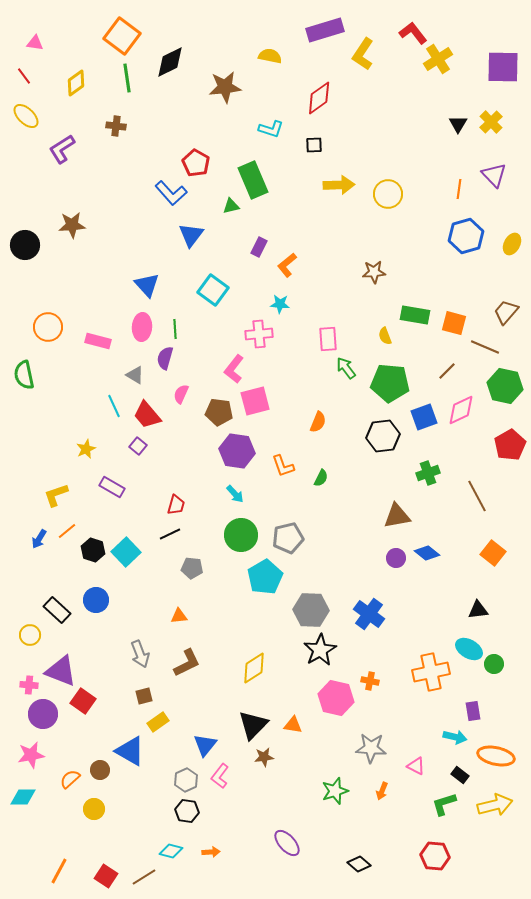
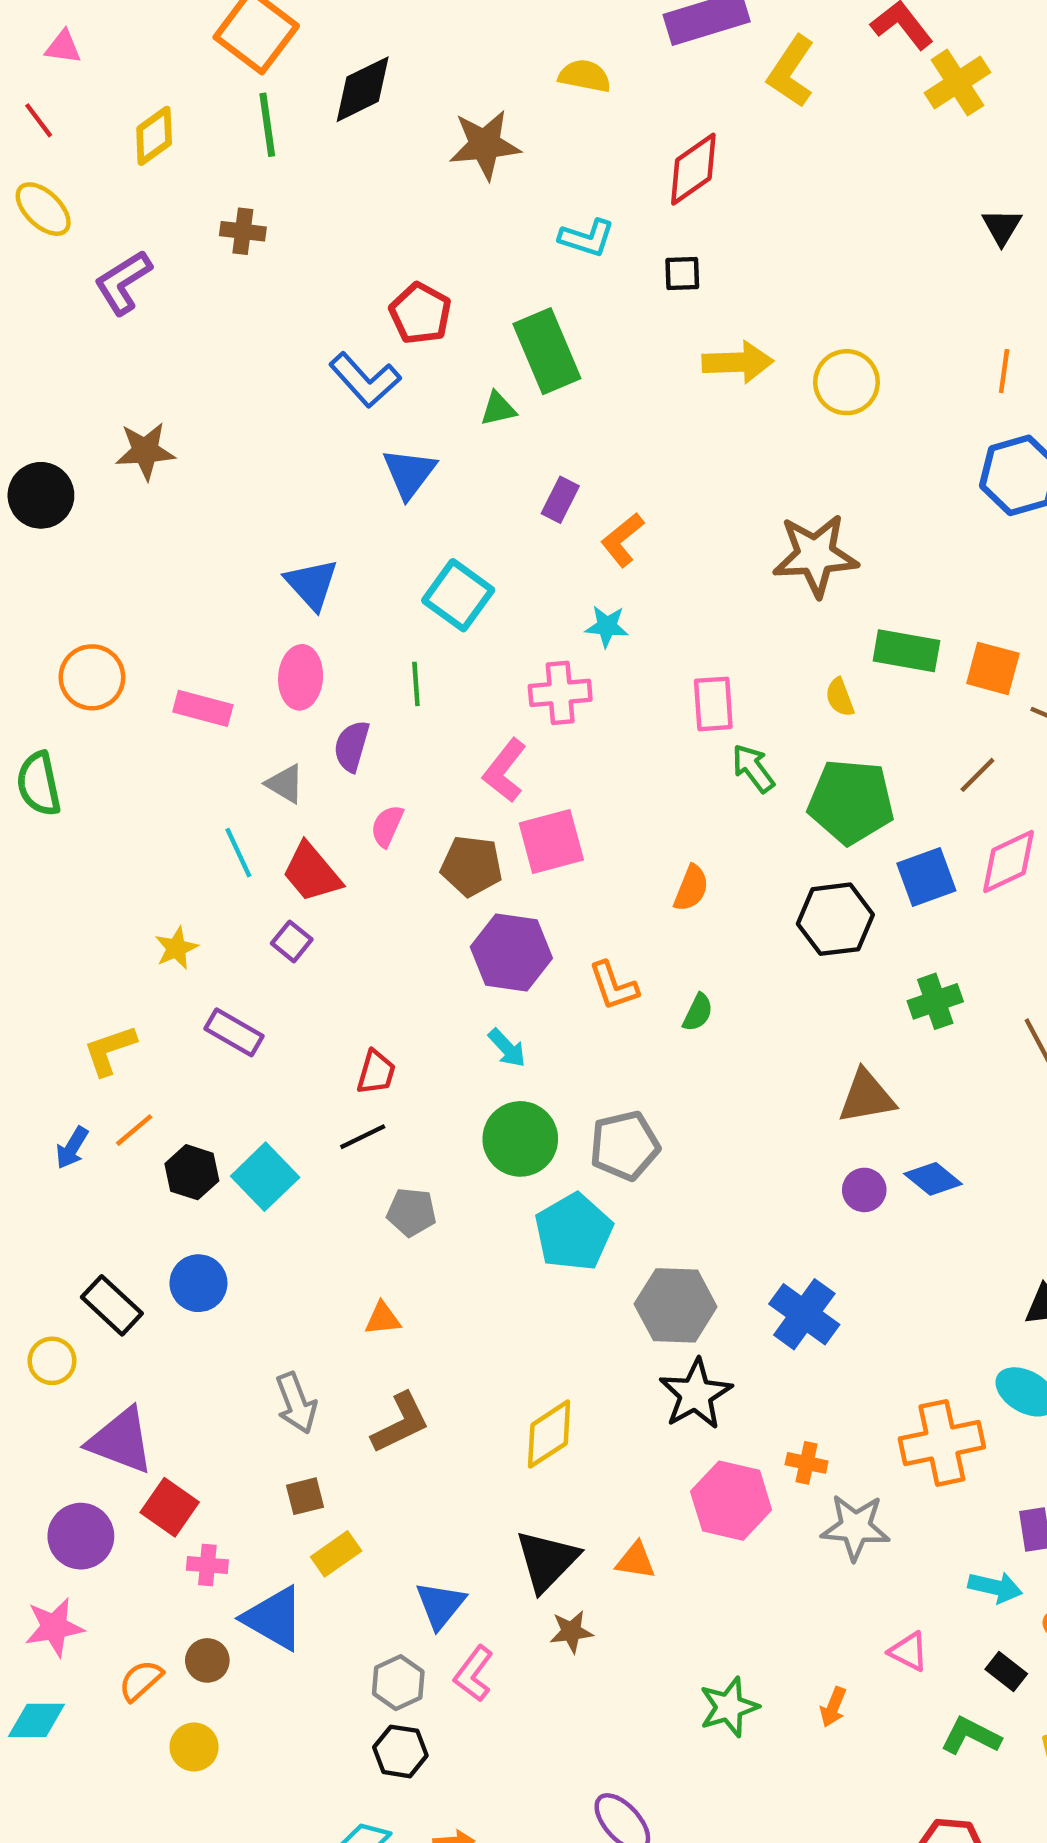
brown star: (374, 272) -> (815, 555), size x1.6
green line: (175, 329) -> (416, 684), moved
pink cross: (29, 685) -> (207, 1565), moved
gray star: (371, 748) -> (855, 1527), moved
green L-shape: (444, 804) -> (971, 1736), turned 44

